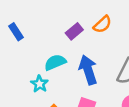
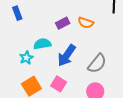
orange semicircle: (102, 24) -> (86, 23), turned 49
blue arrow: (88, 70) -> (67, 55), turned -140

